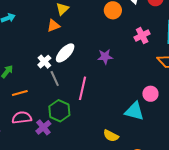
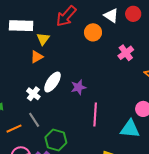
purple star: (105, 57) -> (78, 87), moved
gray line: (55, 79) -> (34, 120), moved
pink line: (82, 88) -> (95, 114), moved

